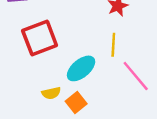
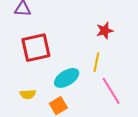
yellow semicircle: (51, 93) -> (28, 94), moved

